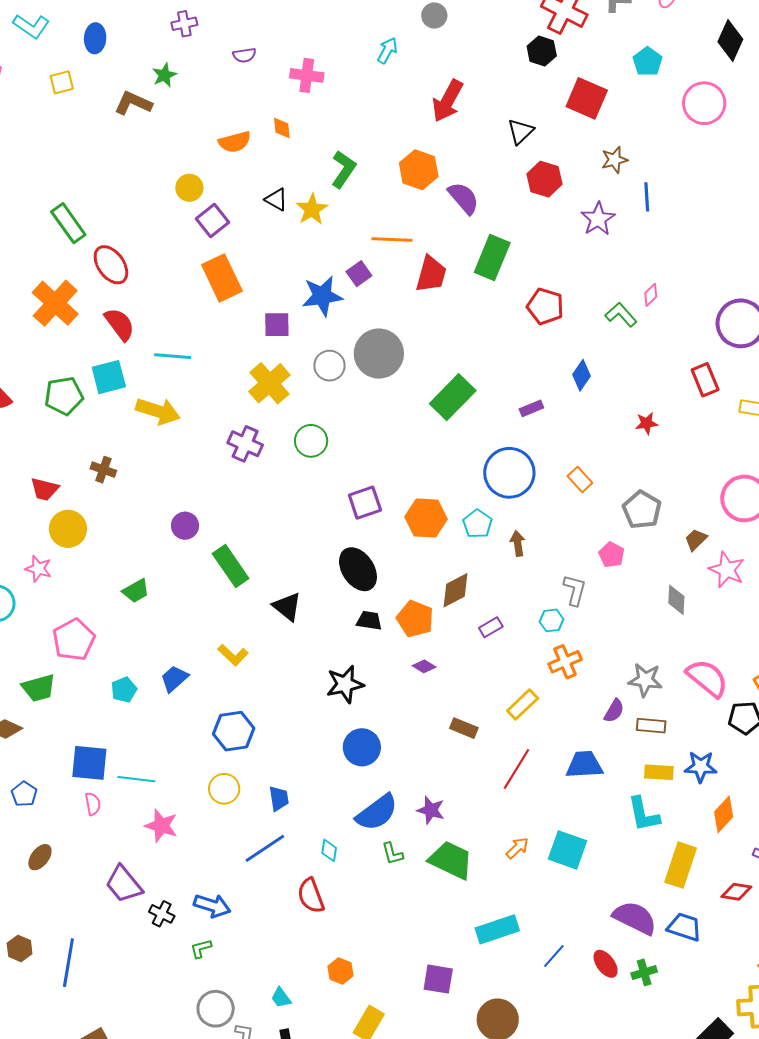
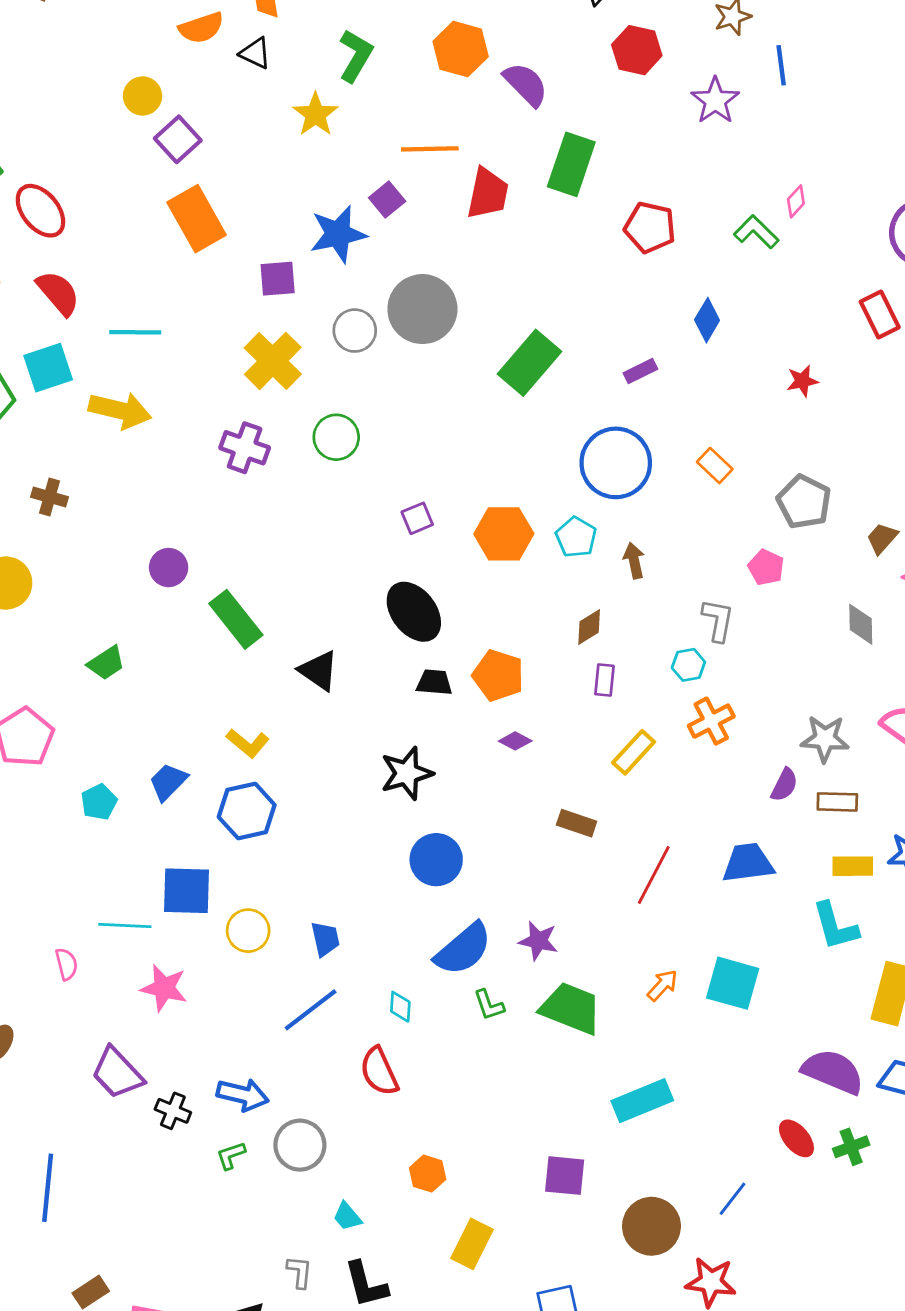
black triangle: (276, 200) -> (255, 53), moved
purple square: (365, 503) -> (417, 518), size x0.7
brown diamond: (455, 590) -> (589, 627), moved, size x0.7
purple rectangle: (491, 627) -> (604, 680), turned -50
yellow rectangle: (523, 704) -> (634, 752), moved
blue hexagon: (234, 731) -> (247, 811), moved
blue square: (89, 763) -> (187, 891), moved
blue line: (554, 956) -> (732, 1199), moved
gray circle: (216, 1009) -> (300, 1145), moved

